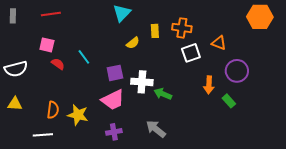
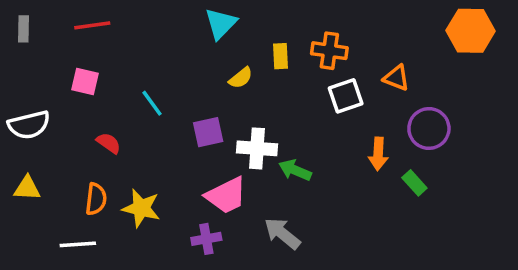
red semicircle: (58, 64) -> (109, 143), moved
pink trapezoid: (113, 100) -> (226, 195), moved

